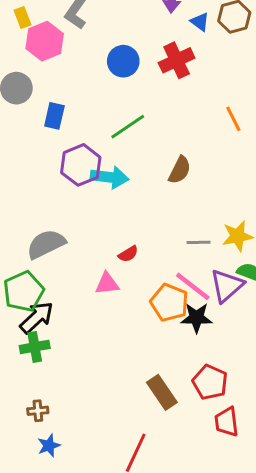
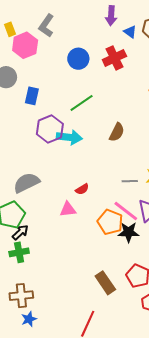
black arrow: (37, 317) -> (20, 232), size x0.7
brown cross: (38, 411) -> (21, 296), size x1.6

